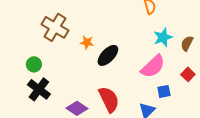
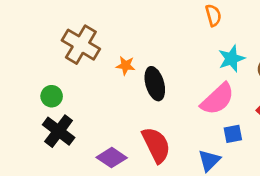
black ellipse: (108, 55) -> (155, 84), turned -60

